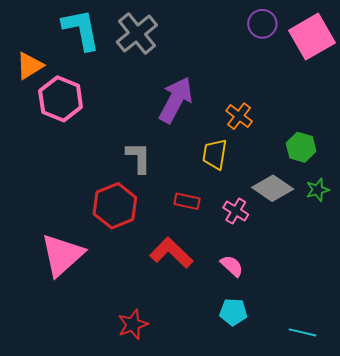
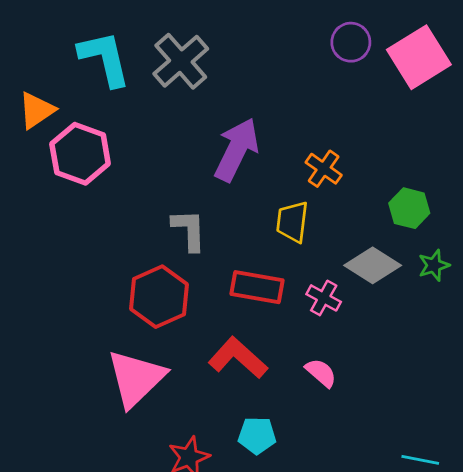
red rectangle: (187, 201) -> (257, 287), size x1.5
pink triangle: (62, 255) -> (136, 378), moved
cyan pentagon: (233, 312) -> (257, 435), moved

